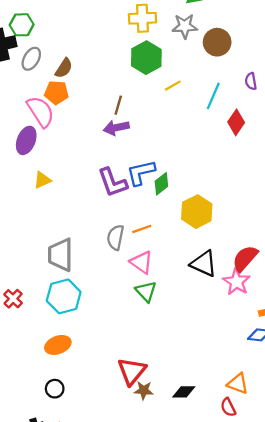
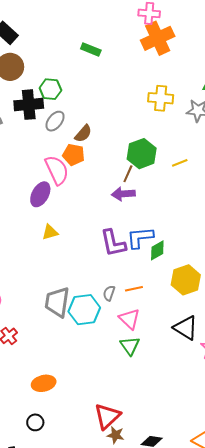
green hexagon: (146, 58) -> (142, 154), moved
gray semicircle: (115, 237) -> (109, 293), size x0.7
cyan hexagon: (64, 296) -> (84, 310), moved

